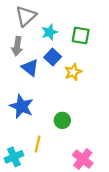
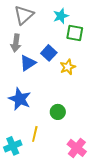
cyan star: (49, 32) -> (61, 16), moved
blue triangle: (30, 68) -> (28, 63), turned 48

